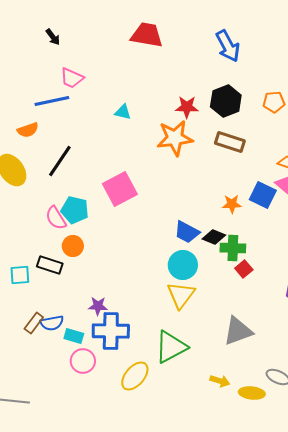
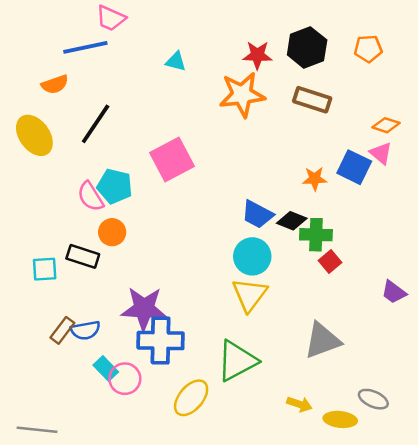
purple star: (98, 306) -> (144, 309), size x1.8
cyan rectangle: (74, 336) -> (106, 369), moved, turned 30

